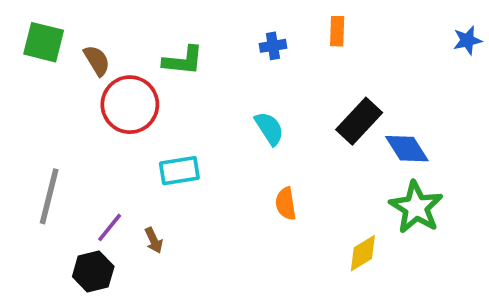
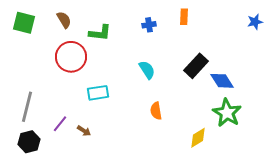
brown semicircle: (97, 61) -> (64, 20), moved
brown arrow: (154, 240) -> (84, 131), turned -32
black hexagon: (93, 272) -> (29, 142), moved

